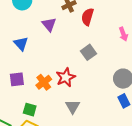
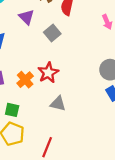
gray square: (88, 52) -> (52, 33), moved
gray triangle: (73, 107) -> (58, 104), turned -42

